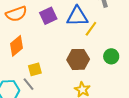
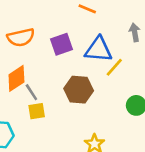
brown hexagon: (78, 59) -> (79, 90), moved
gray line: (28, 84) -> (31, 92), moved

